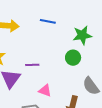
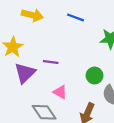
green circle: (73, 58) -> (95, 76), moved

